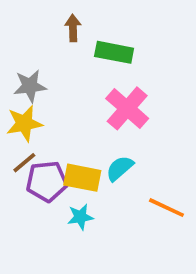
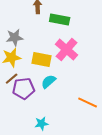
cyan semicircle: (120, 168) -> (49, 82), moved
yellow rectangle: (82, 178) -> (42, 60), moved
cyan star: (80, 217) -> (42, 124), moved

